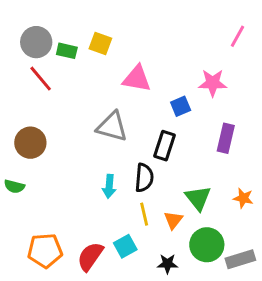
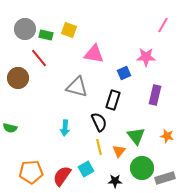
red line: (41, 79) -> (39, 58), moved
brown circle: (30, 143) -> (18, 78), moved
black semicircle: (144, 178) -> (99, 122), turned -30
cyan arrow: (109, 186) -> (65, 128), moved

